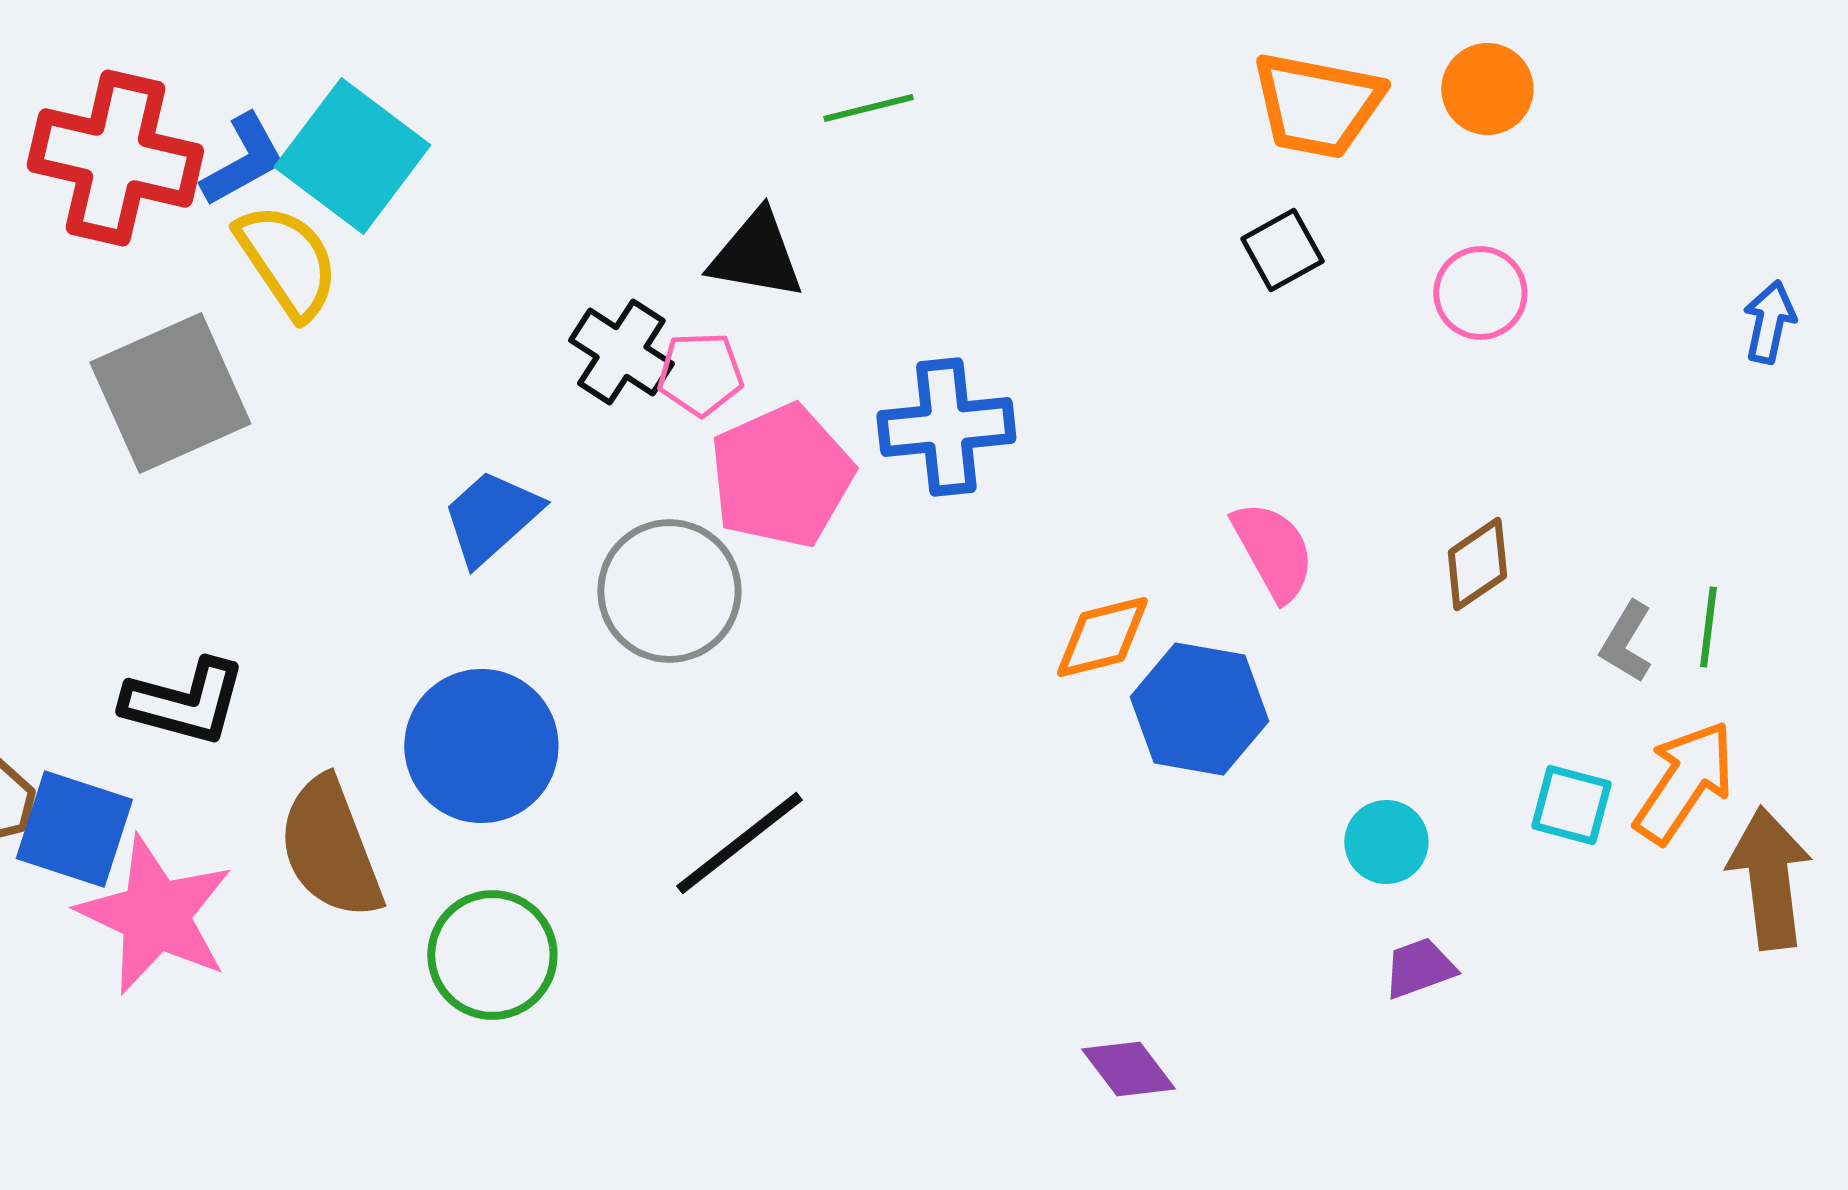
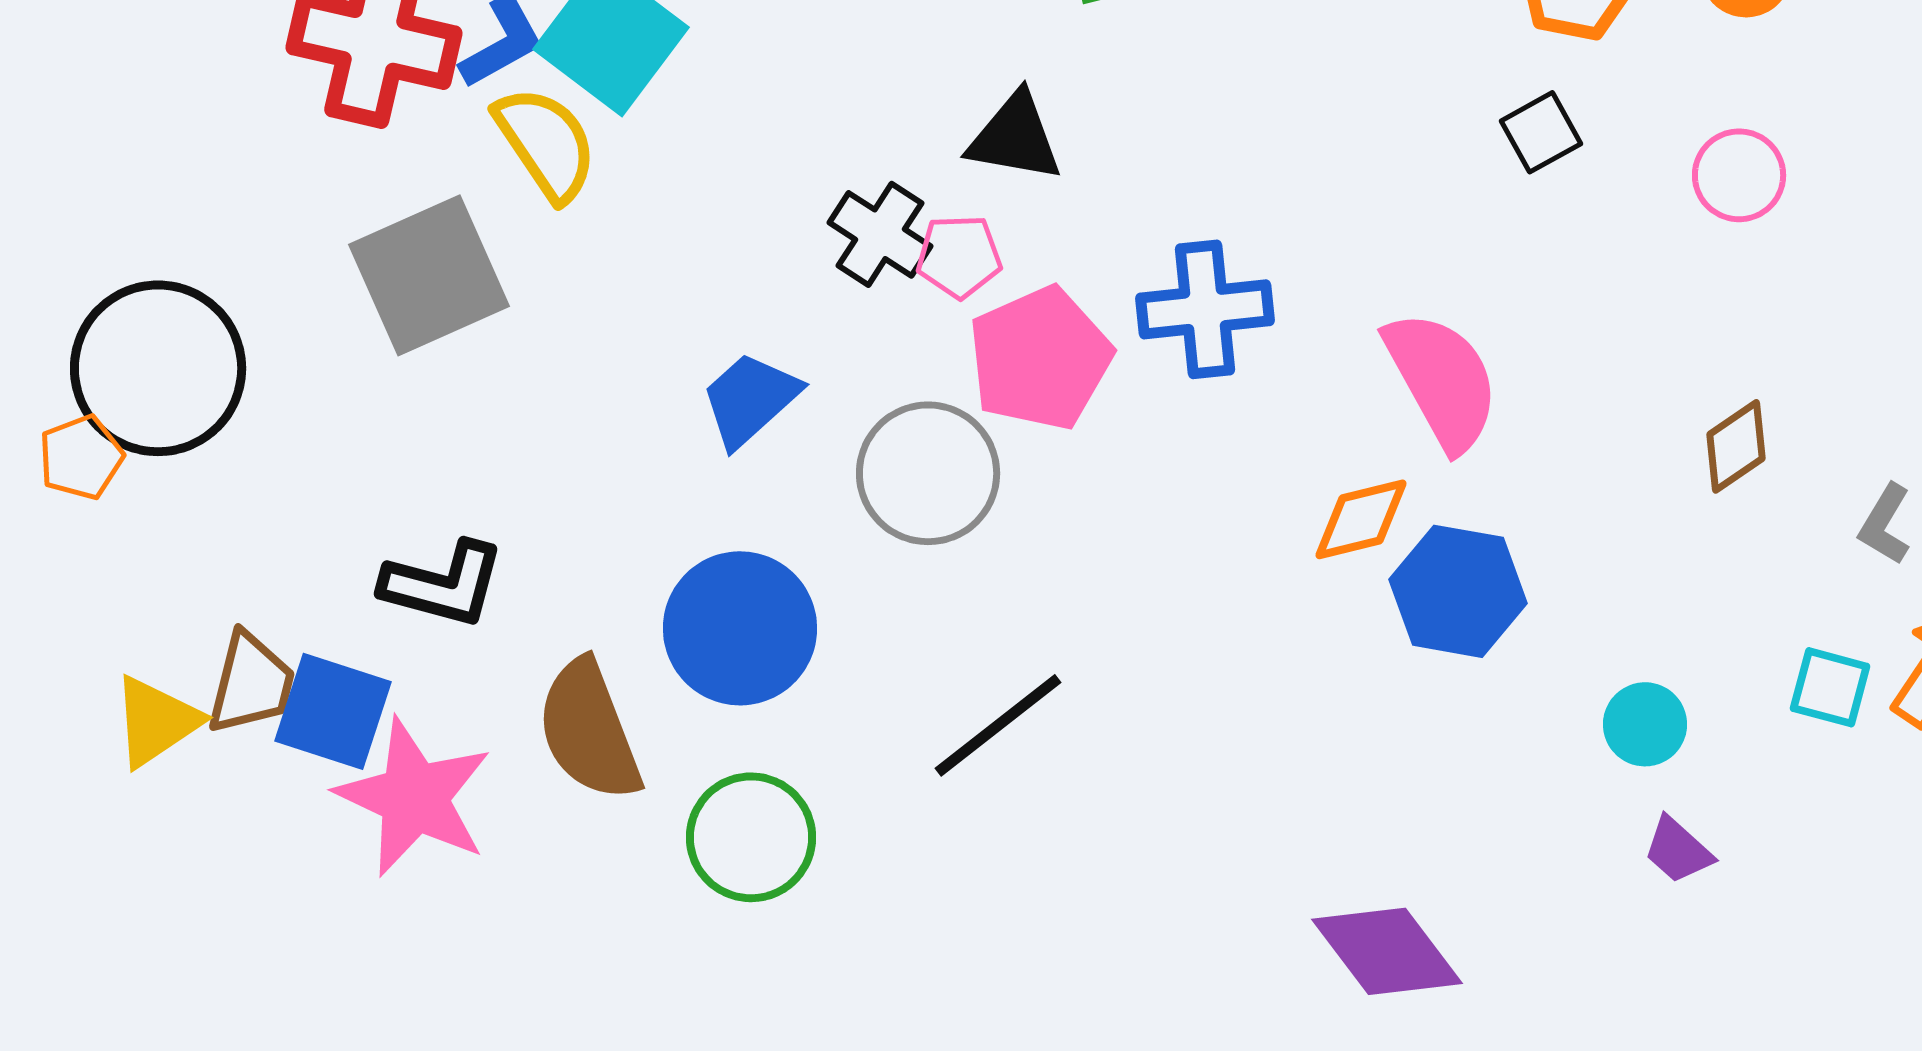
pink semicircle: (1273, 551) -> (1442, 380), moved, size x1.4
purple trapezoid: (1419, 968) -> (1678, 850), turned -118
purple diamond: (1128, 1069) -> (1387, 951), size x1.6

